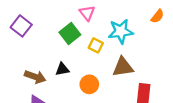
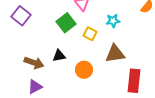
cyan star: (121, 31) -> (113, 21), size x0.6

